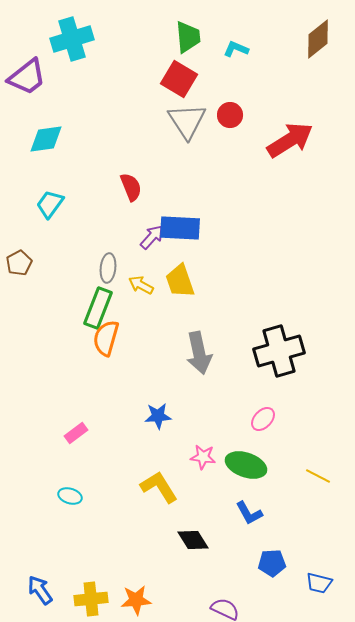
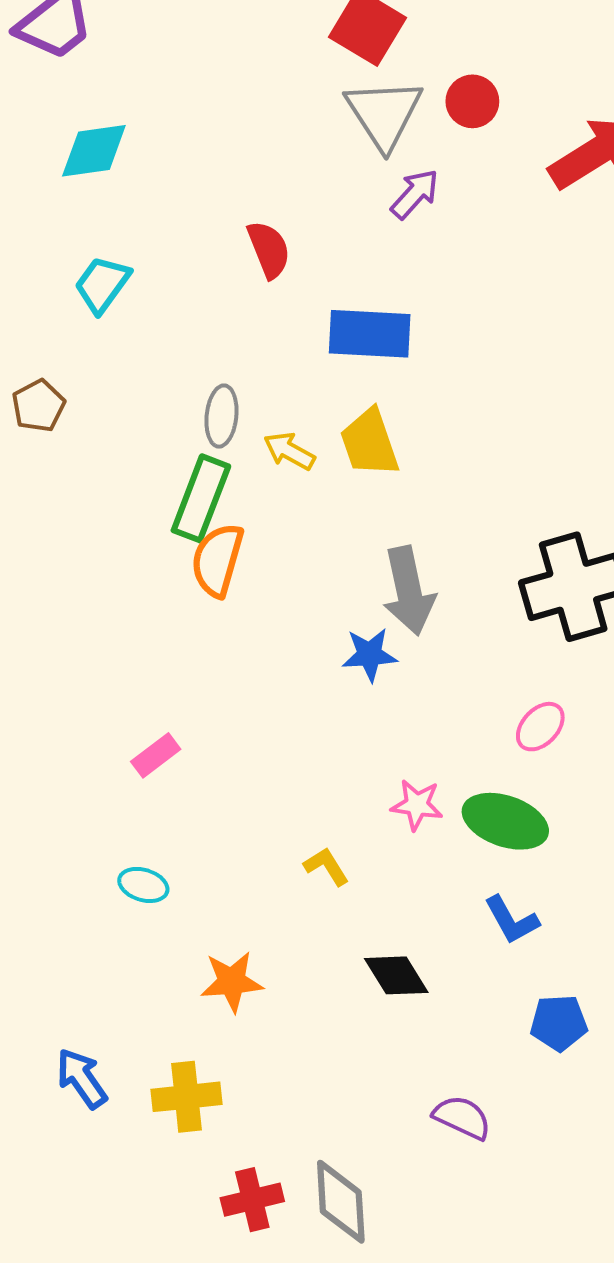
purple arrow: (152, 237) -> (415, 194), moved
blue star: (158, 416) -> (370, 655), moved
yellow L-shape: (159, 487) -> (326, 866), size x0.6
orange star: (136, 600) -> (232, 982), moved

